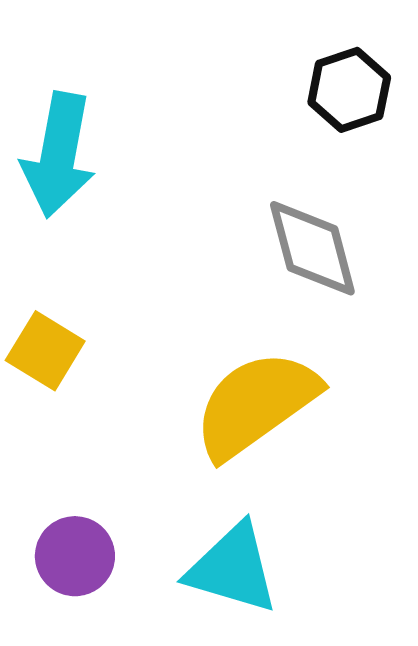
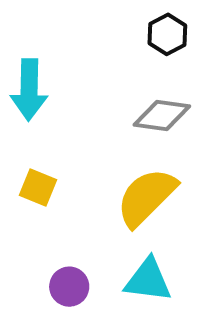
gray diamond: (312, 248) -> (162, 116), turned -58

